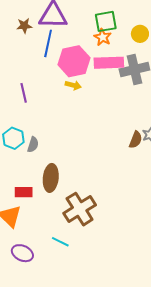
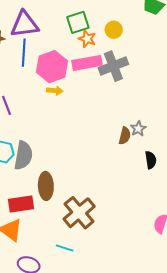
orange star: (103, 37) -> (87, 39), moved
gray semicircle: (33, 145) -> (23, 155), size x1.8
red rectangle: (24, 192) -> (21, 204), size x1.4

